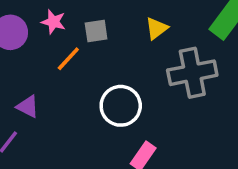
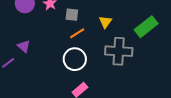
yellow triangle: (157, 28) -> (105, 22), turned -32
orange line: (68, 59) -> (77, 33), moved

